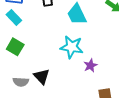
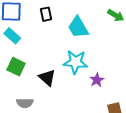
black triangle: (42, 76) -> (47, 78), moved

